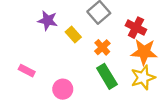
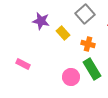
orange cross: (102, 47) -> (88, 44), turned -32
pink circle: (63, 89) -> (71, 77), moved

